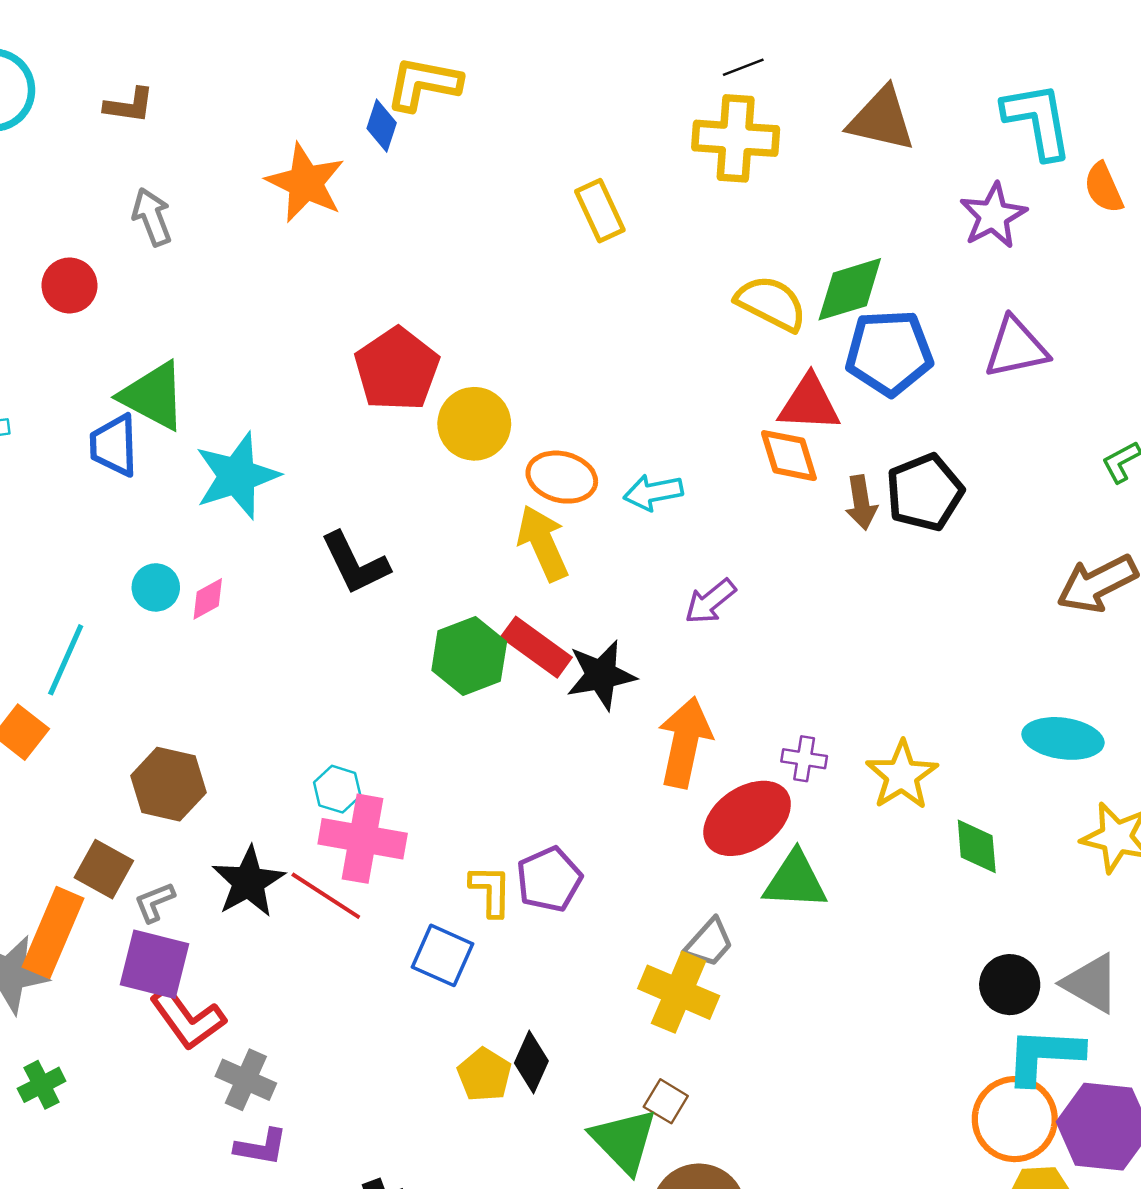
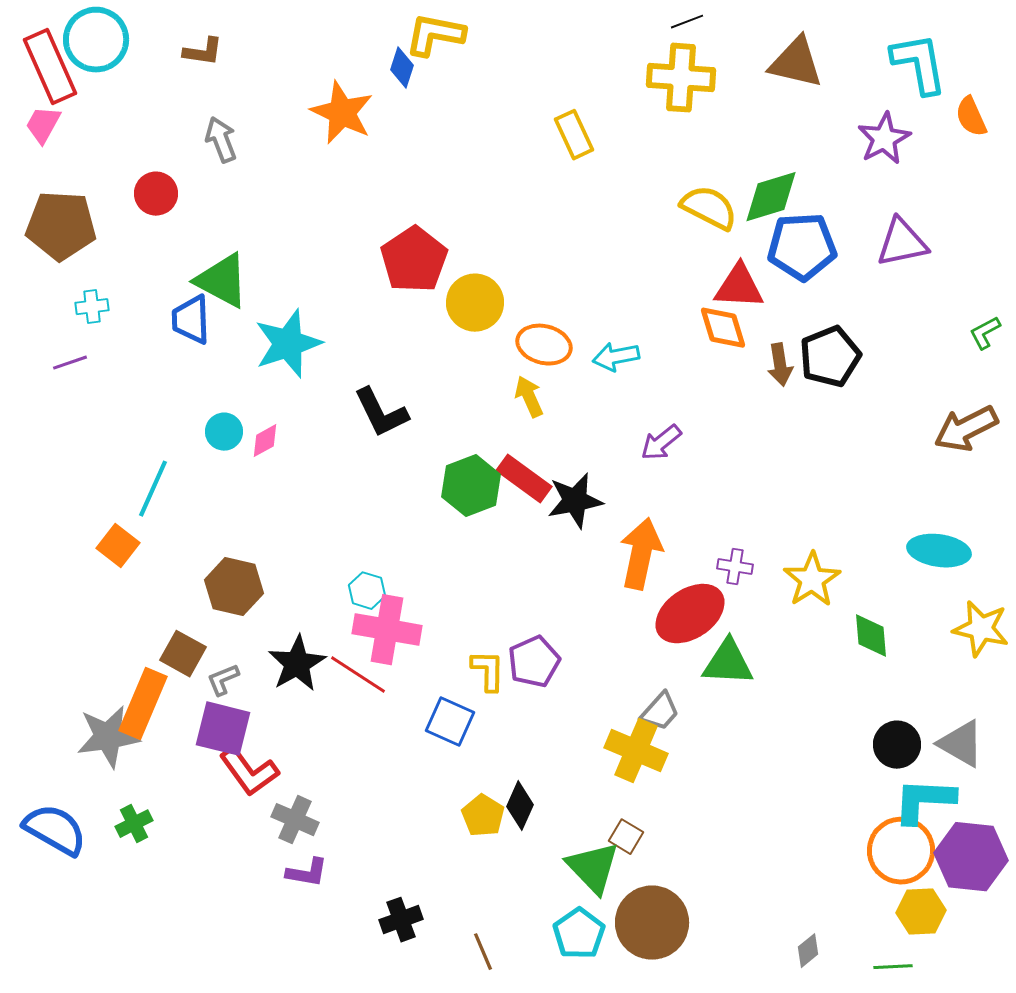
yellow arrow: (543, 543) -> (529, 397), size x0.7

